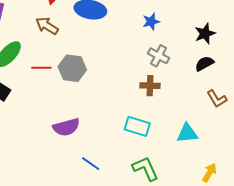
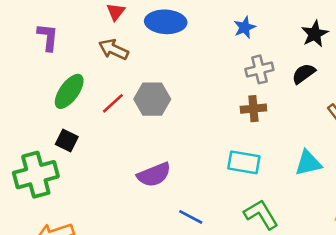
gray cross: (159, 56) -> (259, 69), turned -35
black semicircle: (204, 64) -> (304, 74), moved
red line: (41, 68) -> (113, 103), turned -36

